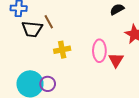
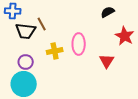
pink ellipse: (99, 51) -> (79, 44), moved
purple circle: (48, 84) -> (26, 62), moved

